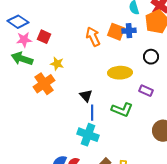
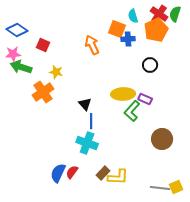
orange square: (116, 32) -> (117, 29), moved
pink star: (24, 40) -> (13, 54), moved
yellow ellipse: (120, 73) -> (123, 94), moved
green L-shape: (122, 110) -> (132, 111), moved, turned 110

